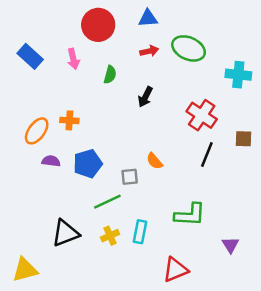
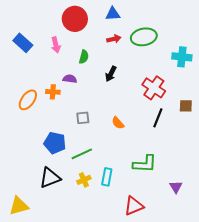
green ellipse: (189, 48) -> (144, 37), turned -35
purple semicircle: (51, 161) -> (70, 79), moved
blue pentagon: (88, 164) -> (55, 143), moved, turned 30
gray square: (130, 177) -> (83, 118), moved

